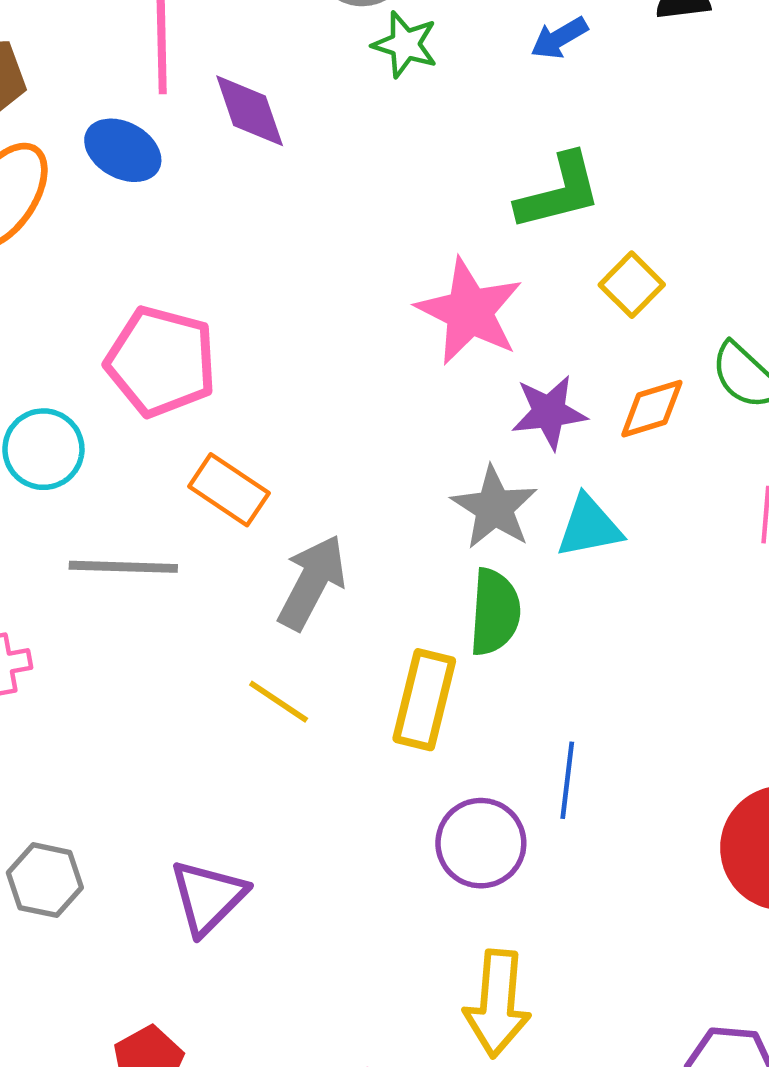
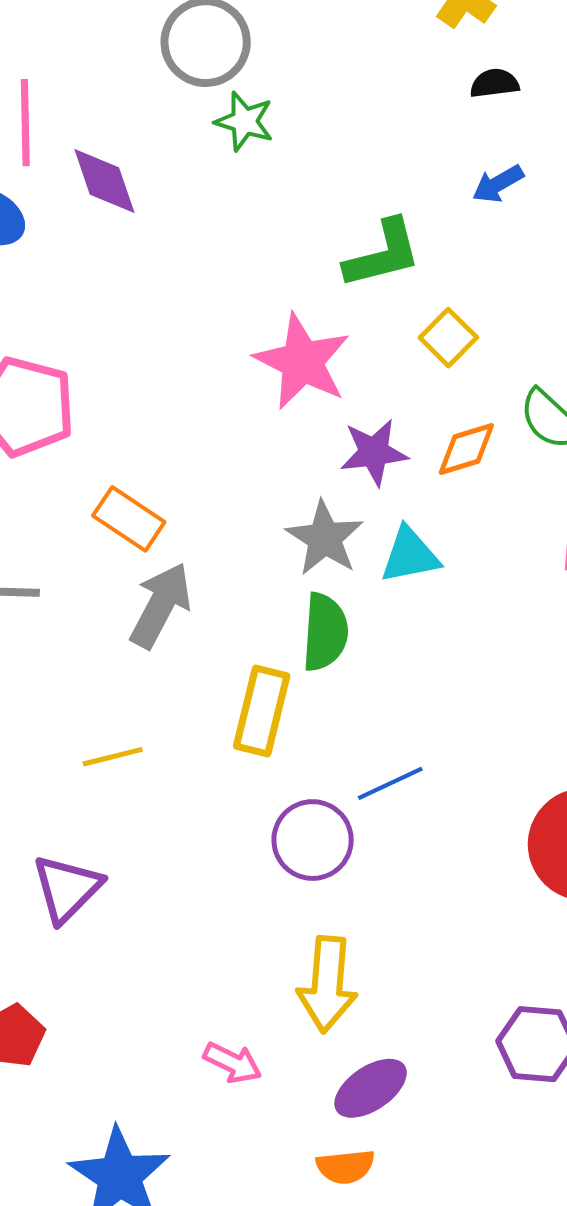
blue arrow: (559, 38) -> (498, 184), moved
orange rectangle: (229, 490) -> (129, 519), moved
yellow line: (279, 702) -> (113, 757), moved, turned -48
blue line: (567, 780) -> (390, 783), turned 58

